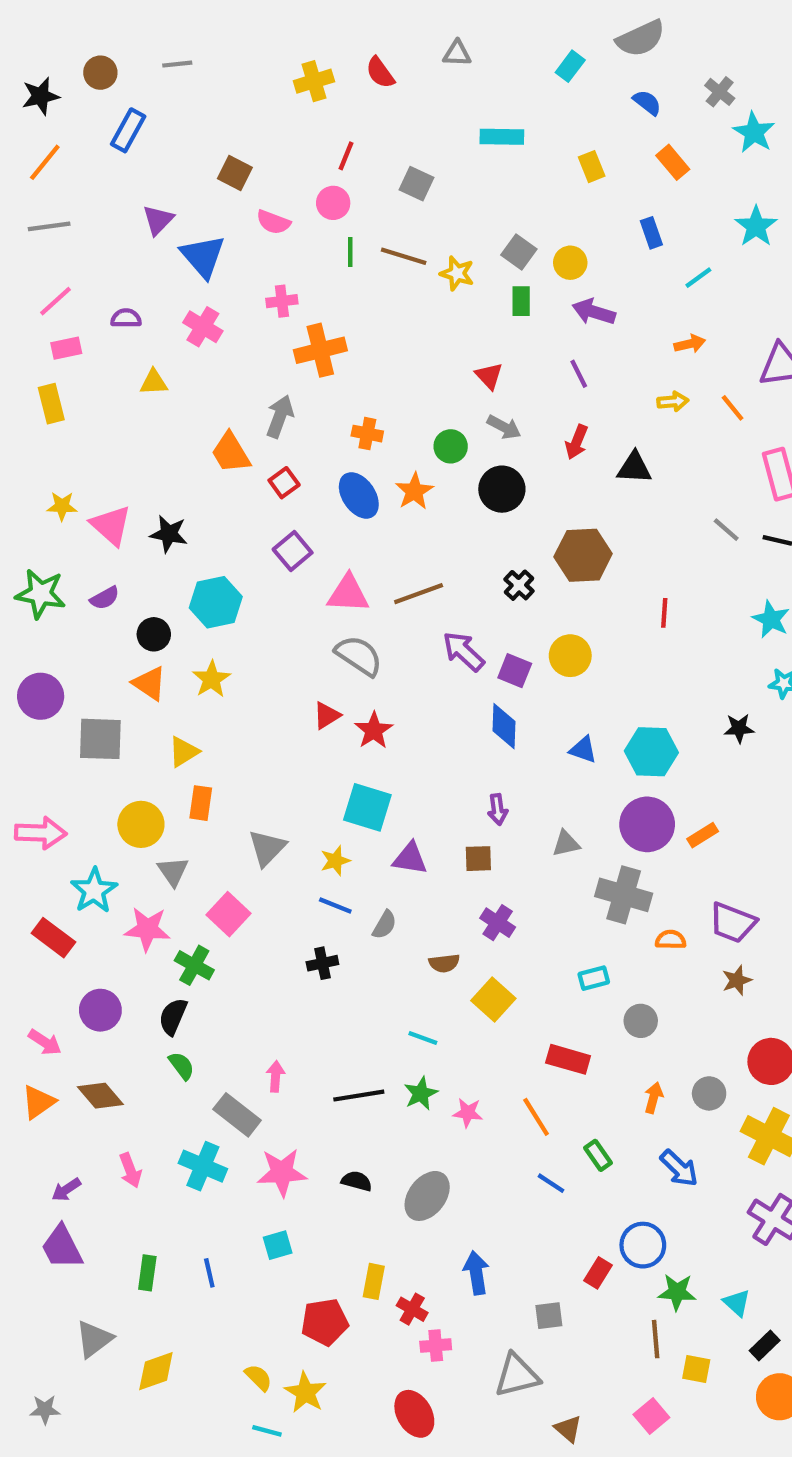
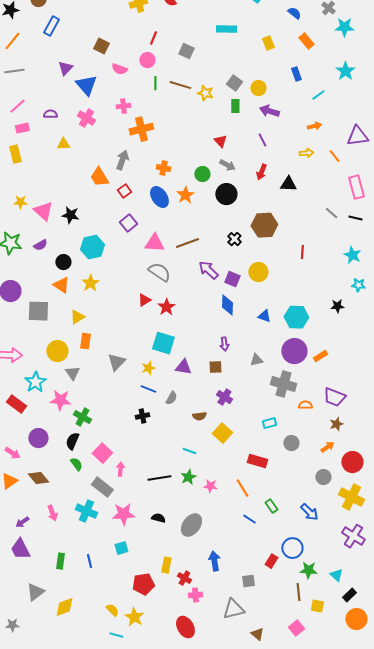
cyan star: (754, 132) -> (344, 27), turned -30
pink square: (229, 914) -> (102, 453), moved
orange arrow: (654, 1098) -> (327, 447), moved, turned 40

